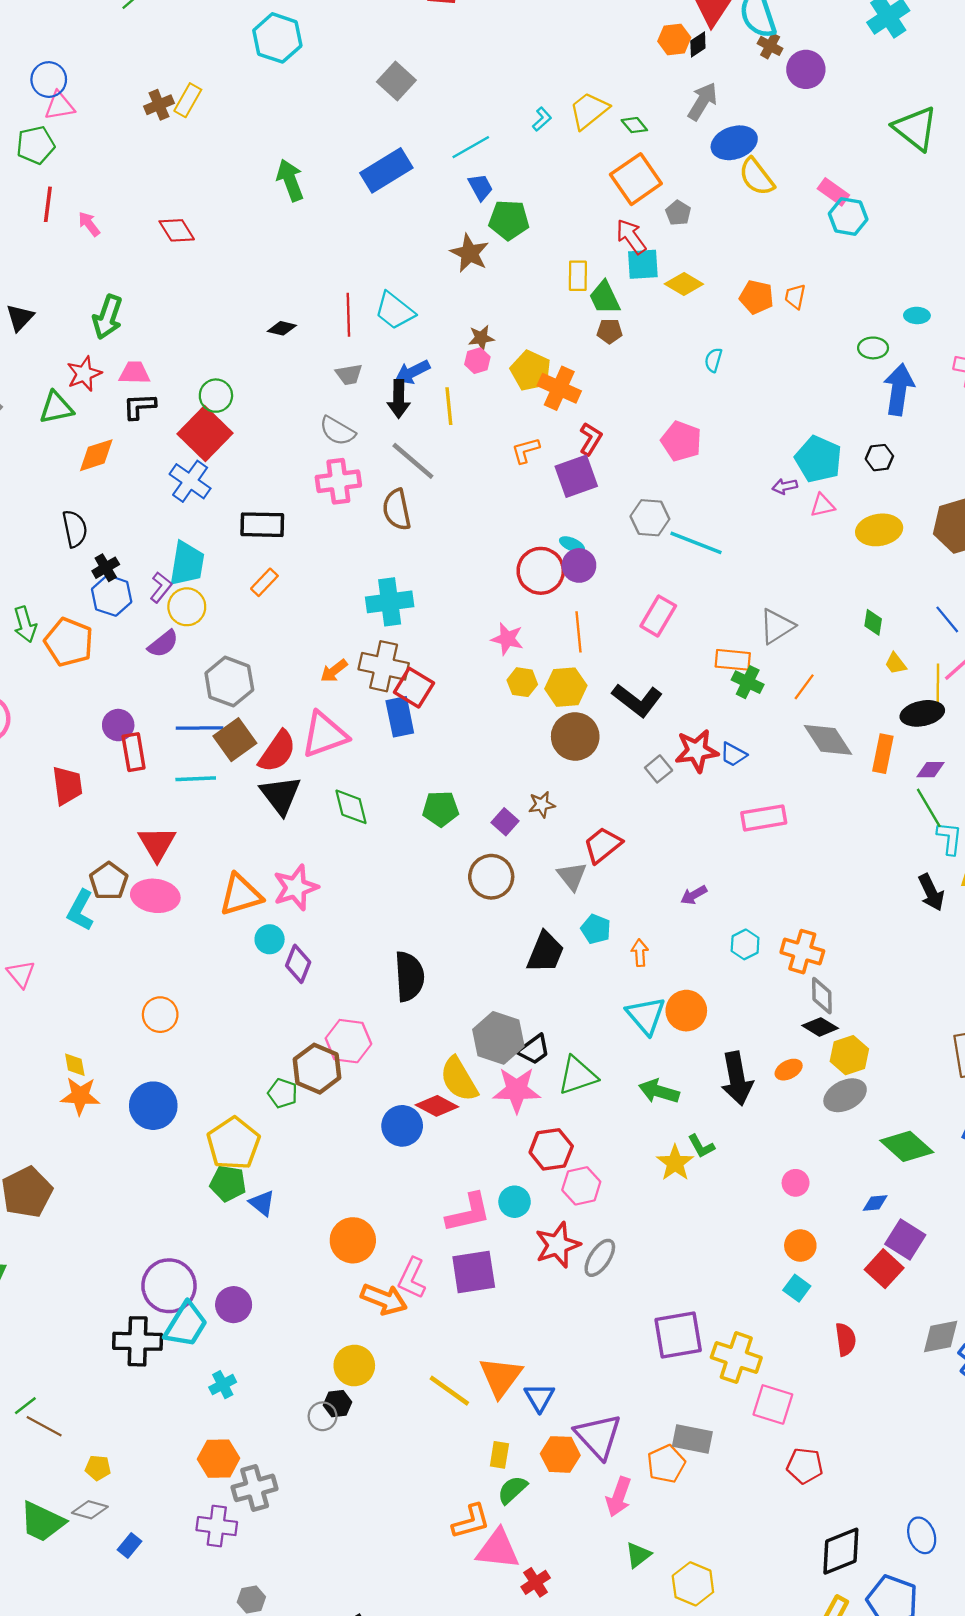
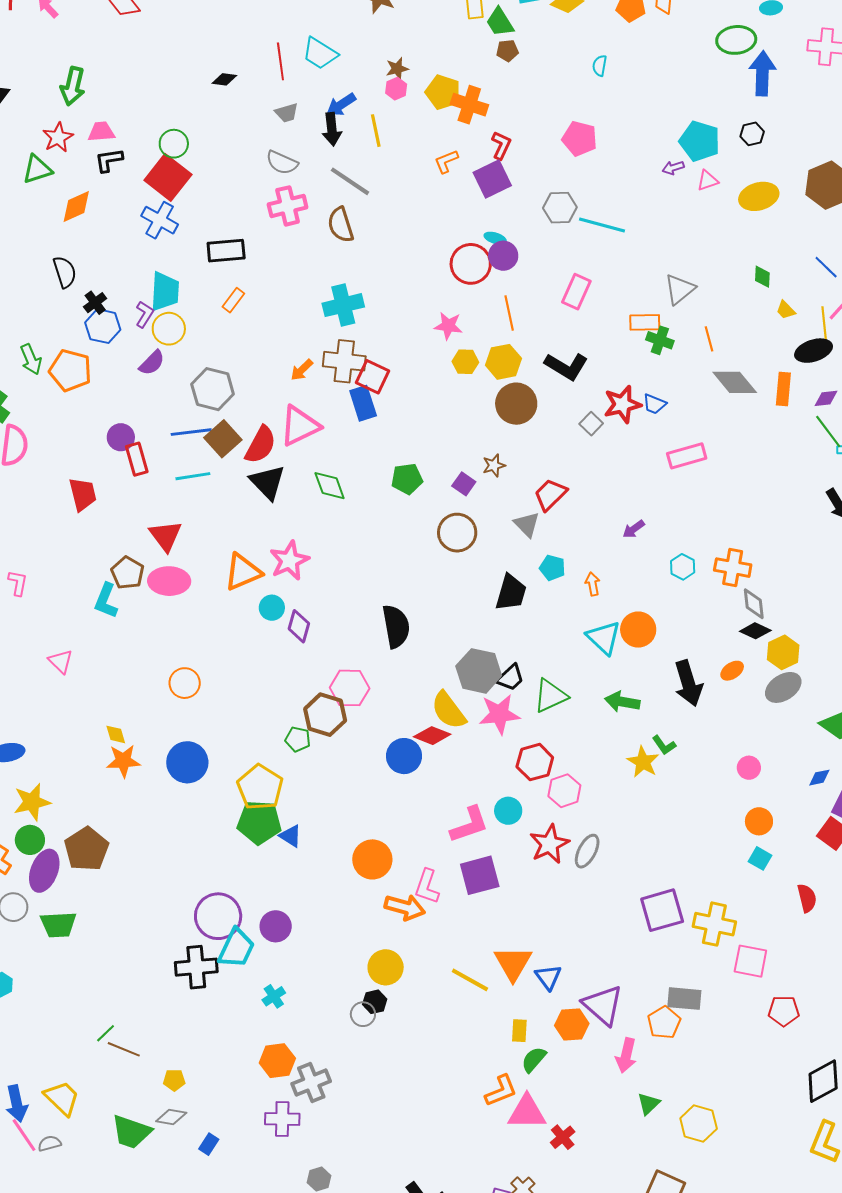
green ellipse: (873, 348) -> (736, 40), size x1.5
orange line: (804, 687) -> (709, 339), turned -45
green pentagon: (228, 1183) -> (259, 822), size x1.4

